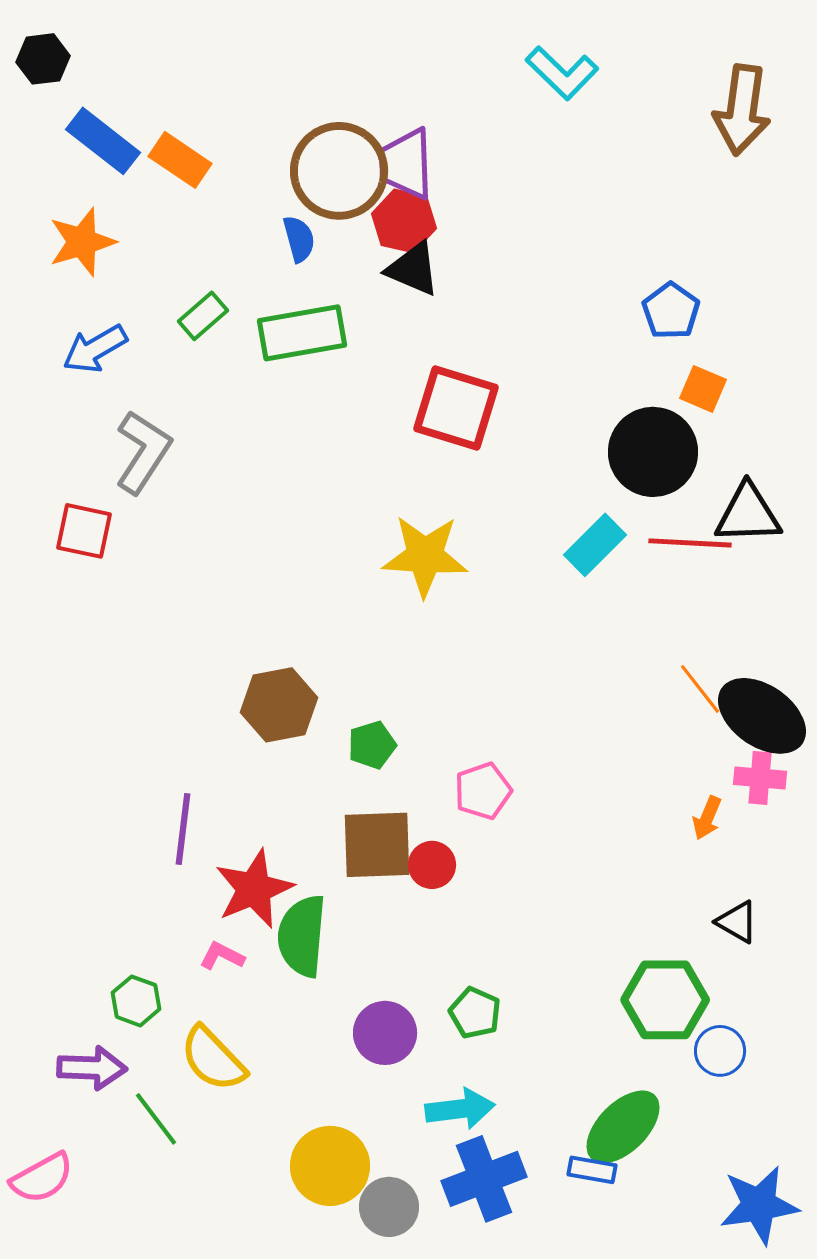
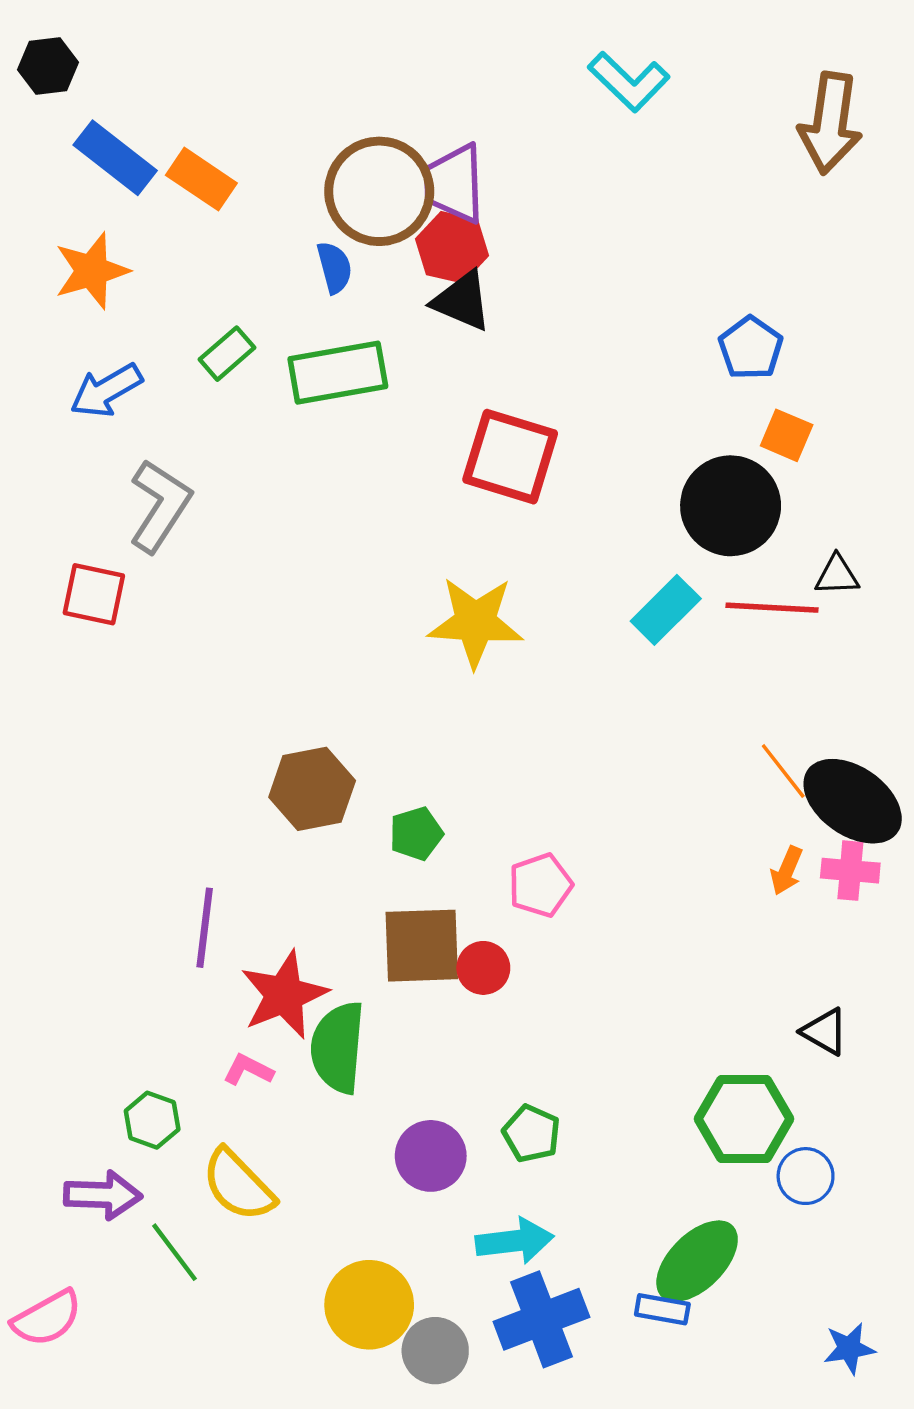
black triangle: (748, 514) -> (837, 575), size x0.6
orange arrow: (707, 818) -> (787, 871), moved
blue star: (759, 1205) -> (849, 1348), size x0.6

